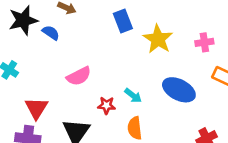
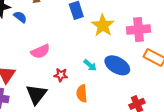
pink cross: (204, 42) -> (139, 30), size x1.6
cyan arrow: (133, 96) -> (90, 65), moved

